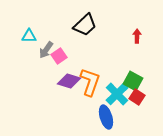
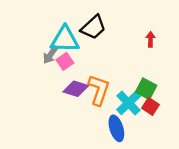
cyan triangle: (29, 36) -> (65, 39), moved, size x1.8

